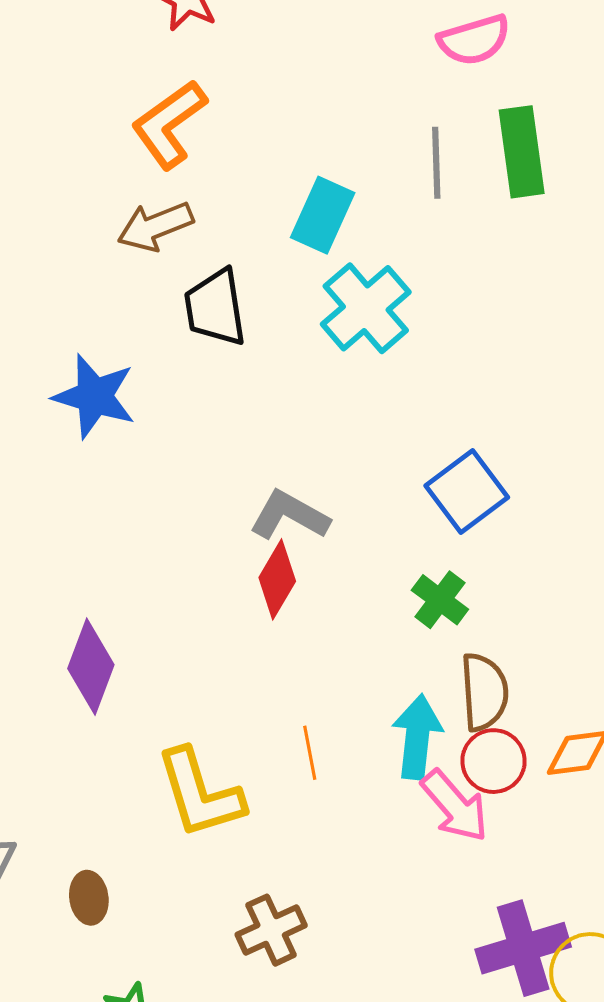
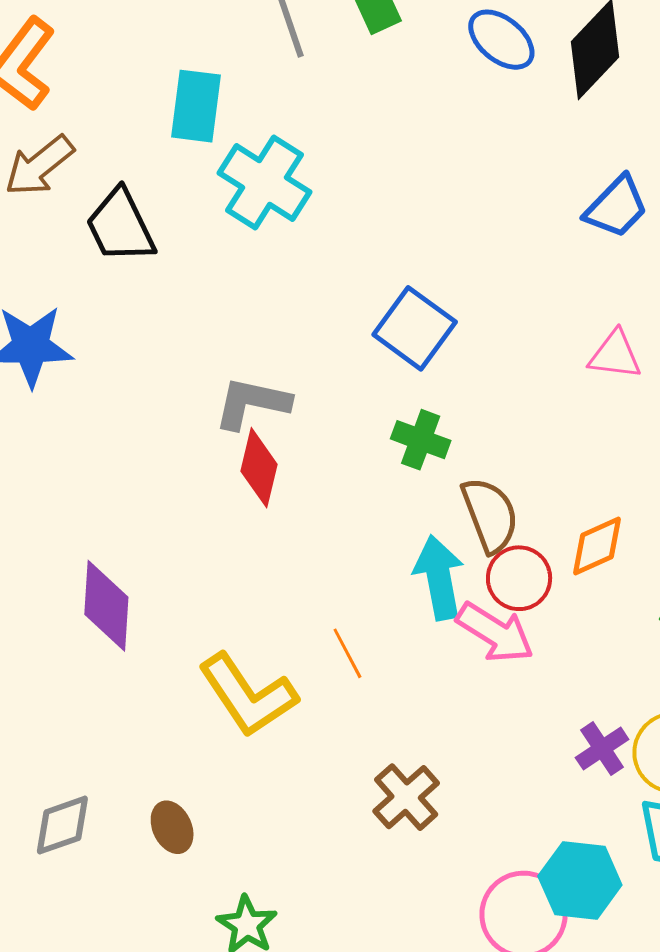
orange line: (310, 753) -> (347, 653), moved
brown cross: (271, 930) -> (406, 797), moved
purple cross: (523, 948) -> (602, 749), size x0.6

